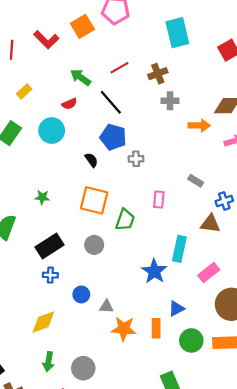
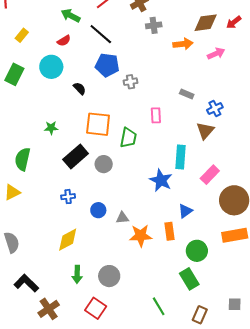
black semicircle: (91, 160) -> (80, 88), moved
brown triangle: (210, 224) -> (205, 131), turned -48
black rectangle: (49, 246) -> (76, 156), moved
green circle: (191, 340) -> (197, 251), moved

